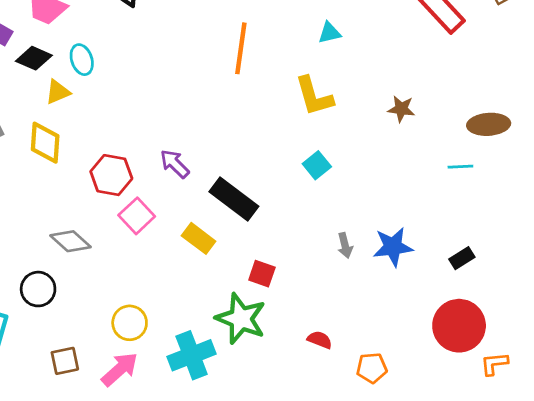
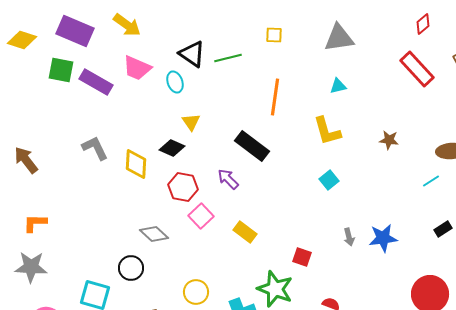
black diamond: (34, 58) -> (172, 148), moved
cyan ellipse: (82, 60) -> (175, 82), moved
yellow triangle: (58, 92) -> (191, 122), moved, turned -42
cyan line: (460, 167) -> (431, 181), turned -30
black rectangle: (234, 199) -> (252, 146), moved
black rectangle: (462, 258) -> (443, 229), moved
red square: (262, 274) -> (302, 257), moved

